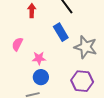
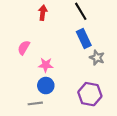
blue rectangle: (61, 32) -> (84, 39), moved
gray star: (86, 47) -> (97, 58), size x0.6

